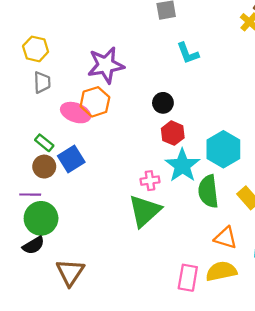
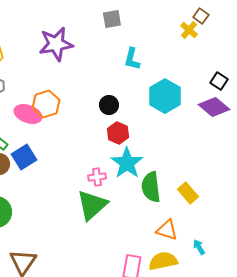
cyan L-shape: (188, 53) -> (132, 59), turned 35
purple star: (106, 65) -> (56, 44), moved
cyan hexagon: (223, 149) -> (165, 96), moved

